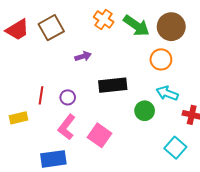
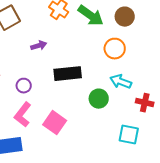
brown circle: (171, 27) -> (125, 17), size x0.7
cyan square: (175, 148) -> (129, 135), turned -30

